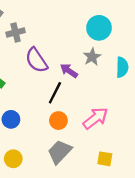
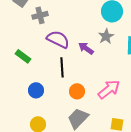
purple semicircle: (36, 60) -> (58, 39), turned 150
black line: (55, 93) -> (62, 67), moved, turned -30

